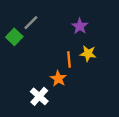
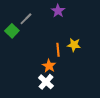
purple star: (80, 26) -> (58, 11), moved
white cross: (39, 96) -> (46, 82), moved

